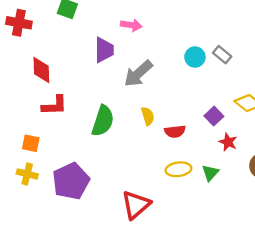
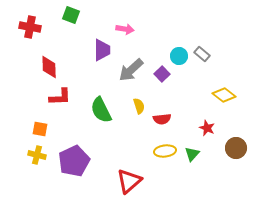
purple square: (214, 116) -> (162, 74), moved
green semicircle: (103, 121) -> (101, 110), turned 136

